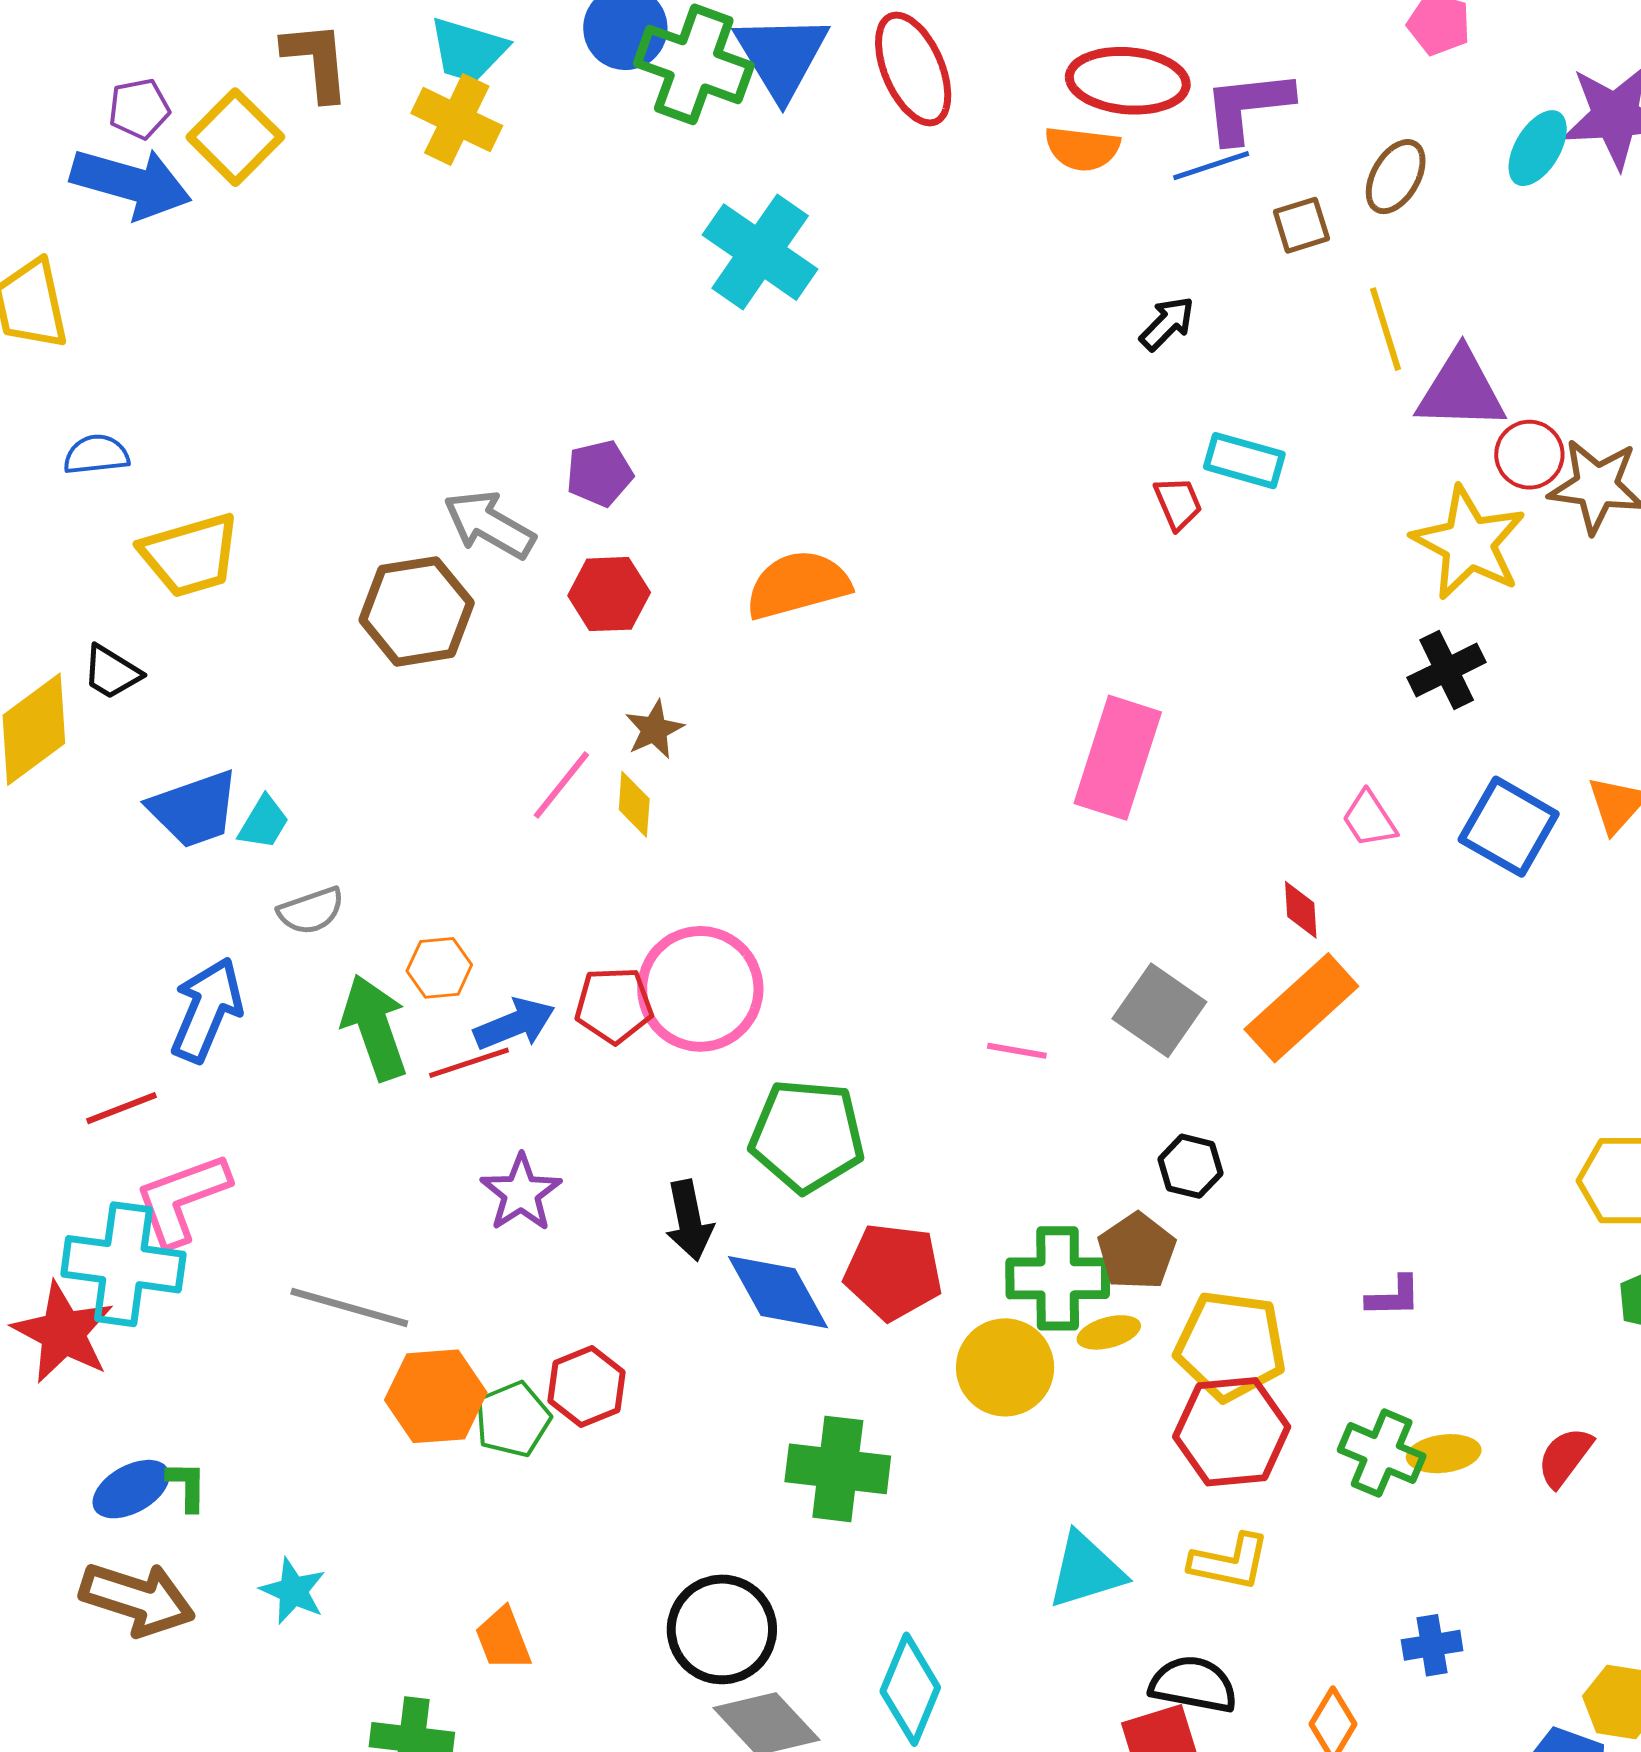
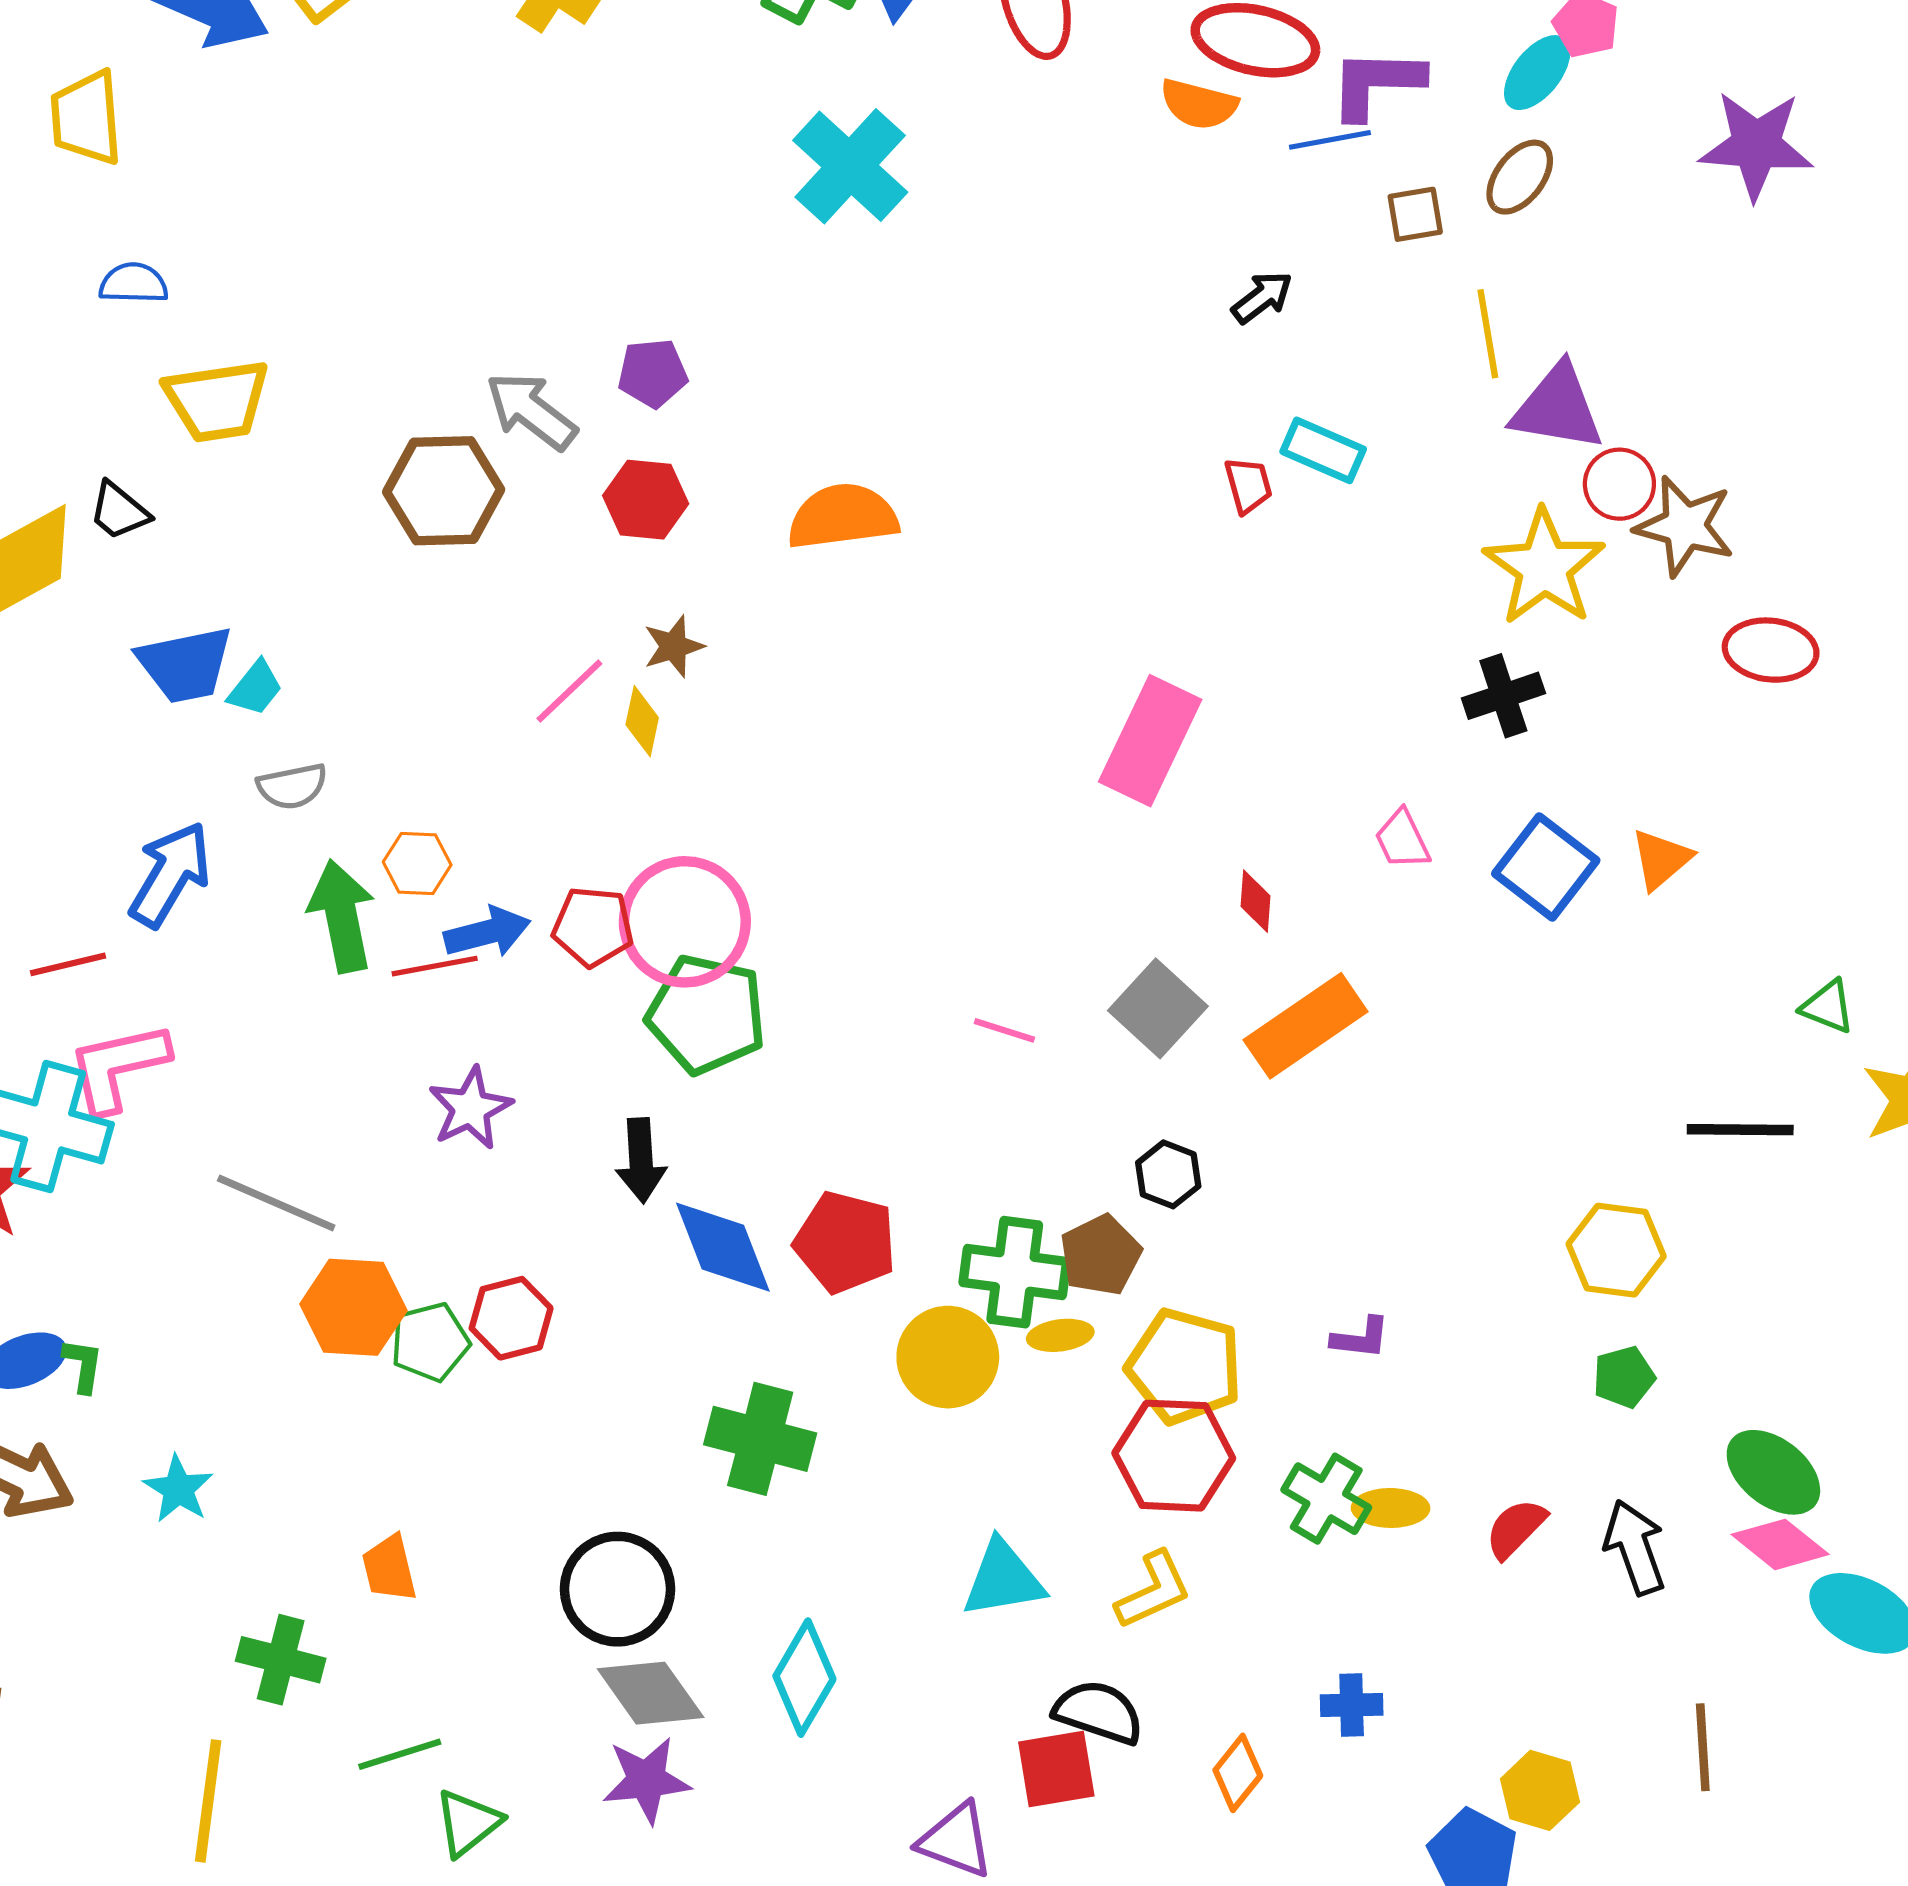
cyan ellipse: (1538, 148) -> (1537, 73), moved
red diamond: (1301, 910) -> (1256, 901), moved
green pentagon: (807, 1136) -> (706, 1014), moved
yellow L-shape: (1230, 1562) -> (1153, 1590), turned -44

